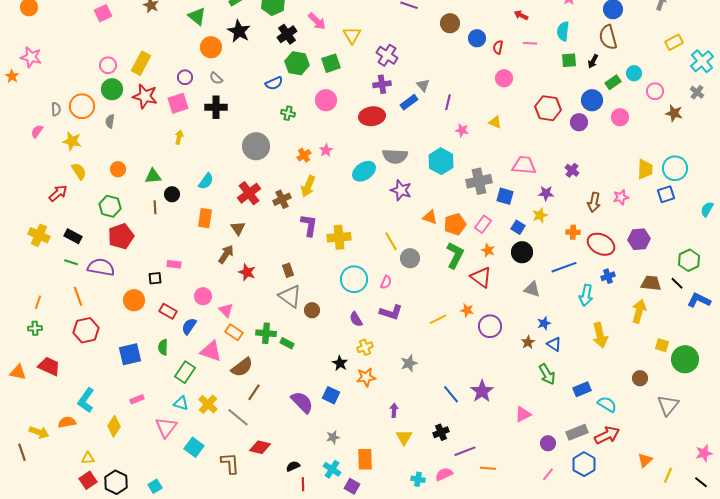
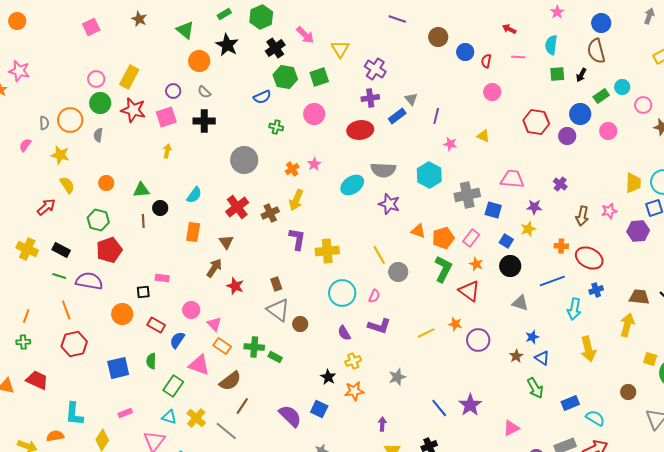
purple hexagon: (639, 239) -> (638, 231), moved
cyan L-shape: (86, 400) -> (74, 414), turned -30

